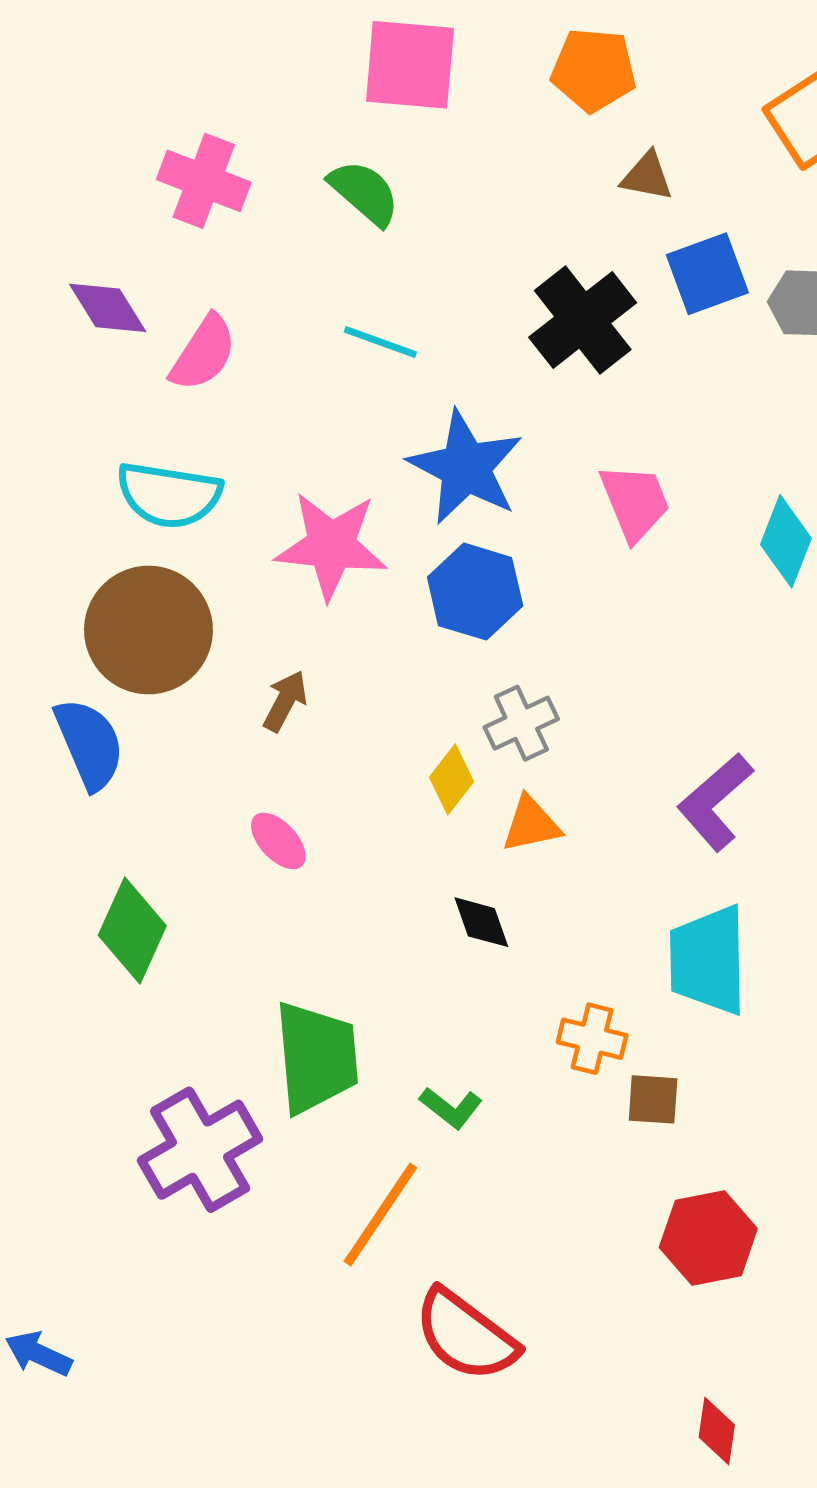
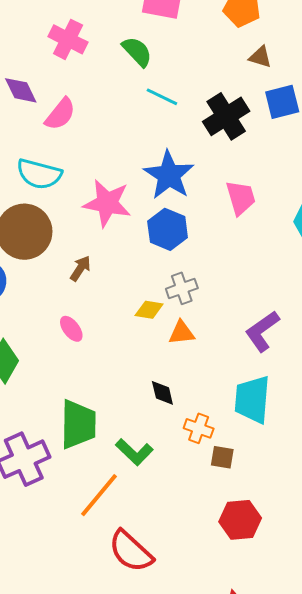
cyan line: (380, 342) -> (162, 97), moved
yellow diamond: (451, 779) -> (149, 310), turned 56
black diamond: (481, 922) -> (162, 393), moved
green L-shape: (451, 1108) -> (134, 452), size x1.4

